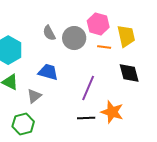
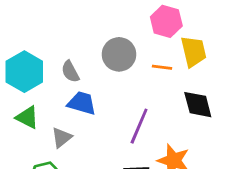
pink hexagon: (98, 24) -> (166, 21), moved
gray semicircle: (49, 33) -> (70, 72), moved

